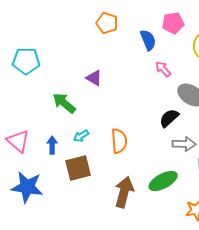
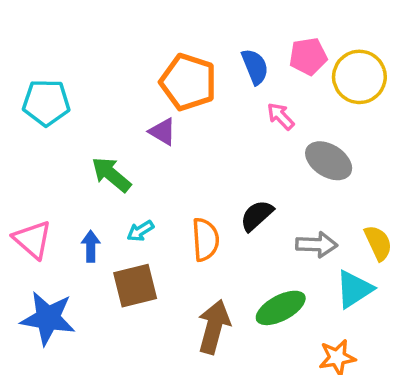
orange pentagon: (107, 23) -> (188, 82), moved, size x1.5
pink pentagon: (173, 23) -> (308, 56), moved
black semicircle: (169, 118) -> (257, 216), moved

